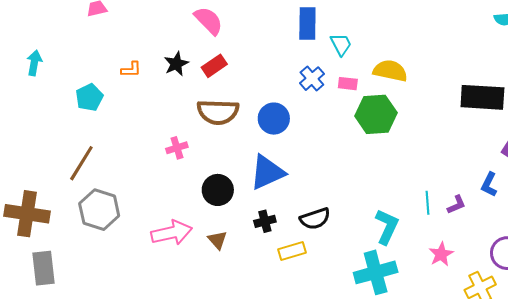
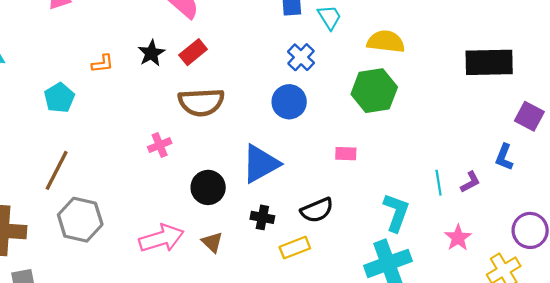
pink rectangle: (348, 84) -> (346, 154), moved
blue circle: (274, 119) -> (289, 102), moved
black cross: (265, 221) -> (262, 217), turned 30

